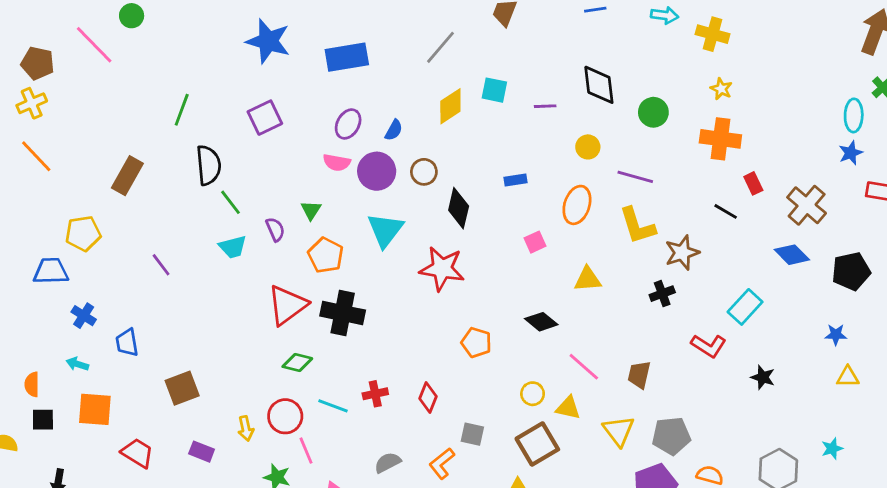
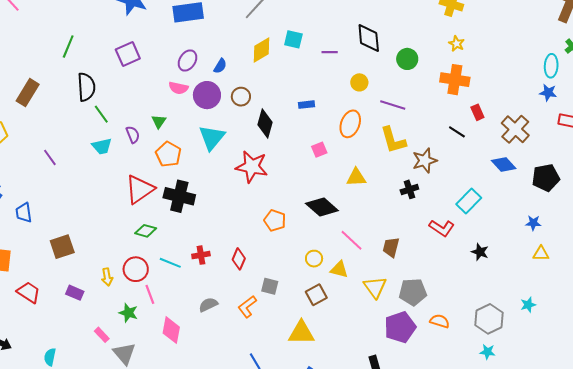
blue star: (851, 153) -> (548, 93), turned 30
black diamond: (541, 322) -> (322, 207), size x1.4
brown square: (537, 444) -> (316, 295), size x0.7

